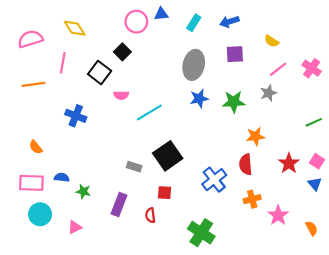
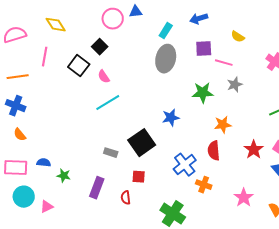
cyan rectangle: (194, 23) -> (166, 31), moved
pink line: (278, 69) -> (224, 63), moved, turned 54
pink semicircle: (121, 95) -> (104, 77), moved, turned 56
blue star: (199, 98) -> (171, 118), moved
cyan line: (149, 113) -> (108, 103), moved
blue cross: (76, 116) -> (16, 106), moved
orange cross: (252, 199) -> (204, 185), moved, turned 35
pink triangle: (75, 227) -> (47, 207), moved

